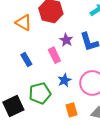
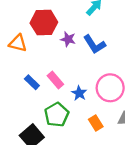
purple star: (66, 40) -> (68, 39), moved
pink rectangle: (54, 55) -> (55, 80), moved

